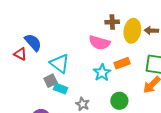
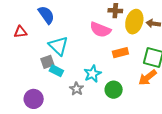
blue semicircle: (33, 42) -> (46, 15), moved
red triangle: (20, 54) -> (20, 32), turned -40
cyan star: (102, 73) -> (92, 74), moved

